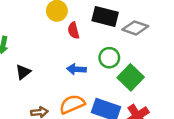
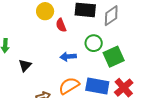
gray diamond: (135, 28) -> (111, 16), turned -45
green square: (131, 77) -> (114, 57), turned 30

